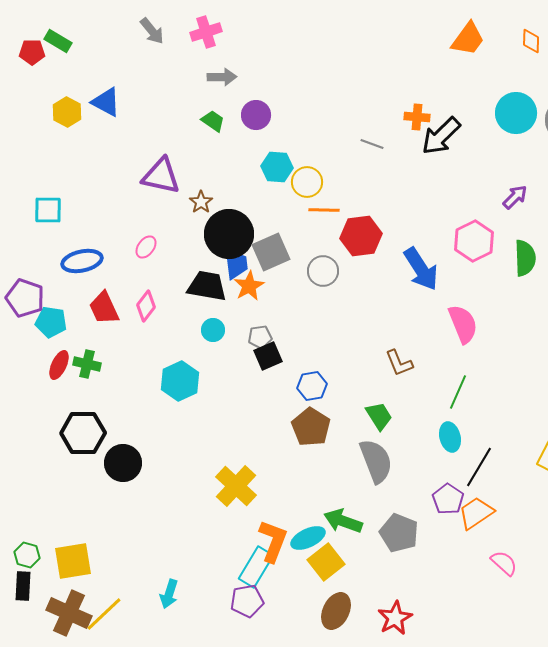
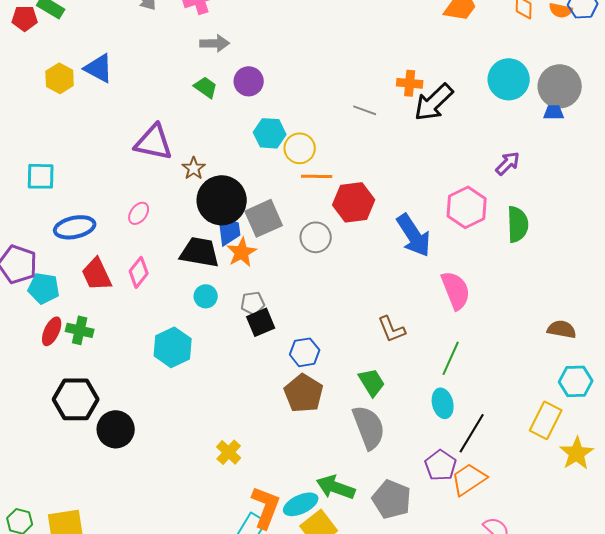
yellow cross: (236, 486) -> (229, 452), size x0.6

